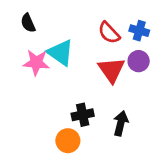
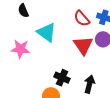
pink star: (36, 63) -> (20, 49), moved
black cross: (83, 115) -> (62, 78), turned 35

